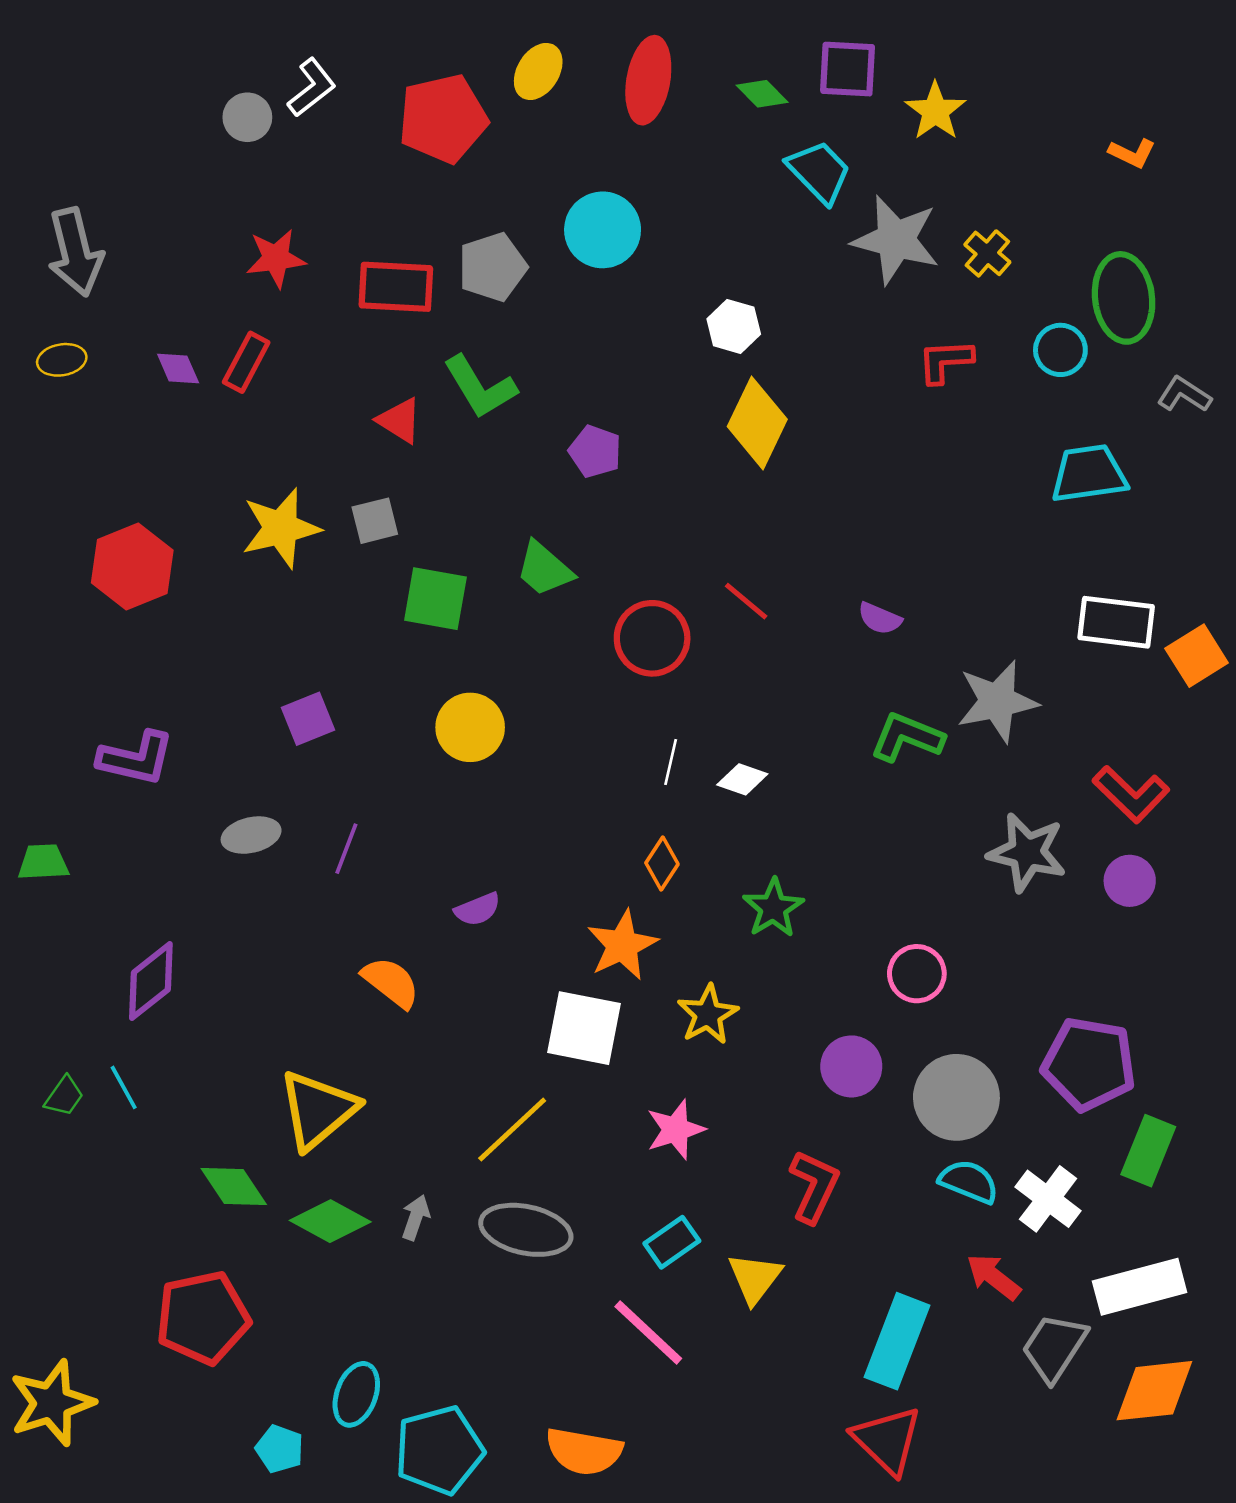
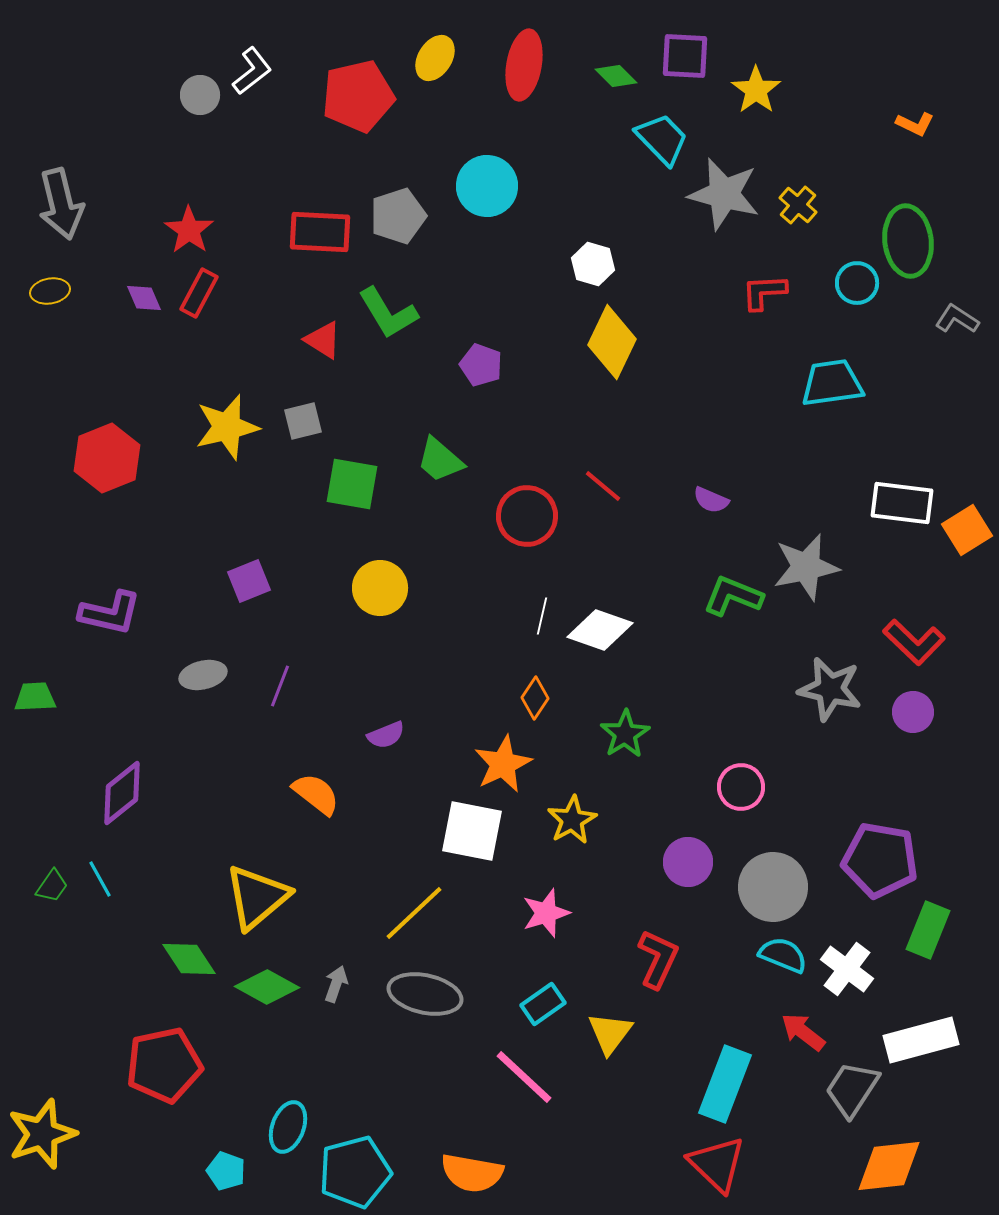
red star: (276, 258) -> (189, 230), moved, turned -30
cyan trapezoid: (1089, 474) -> (832, 383), moved
white diamond: (742, 779) -> (600, 630), size x1.6
orange diamond: (1154, 1391) -> (889, 1166), moved

